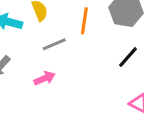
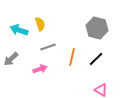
orange line: (84, 21) -> (72, 57), moved

